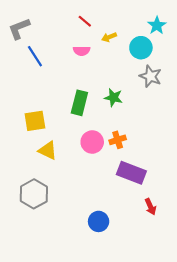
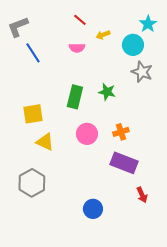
orange cross: (118, 140) -> (121, 132), moved

